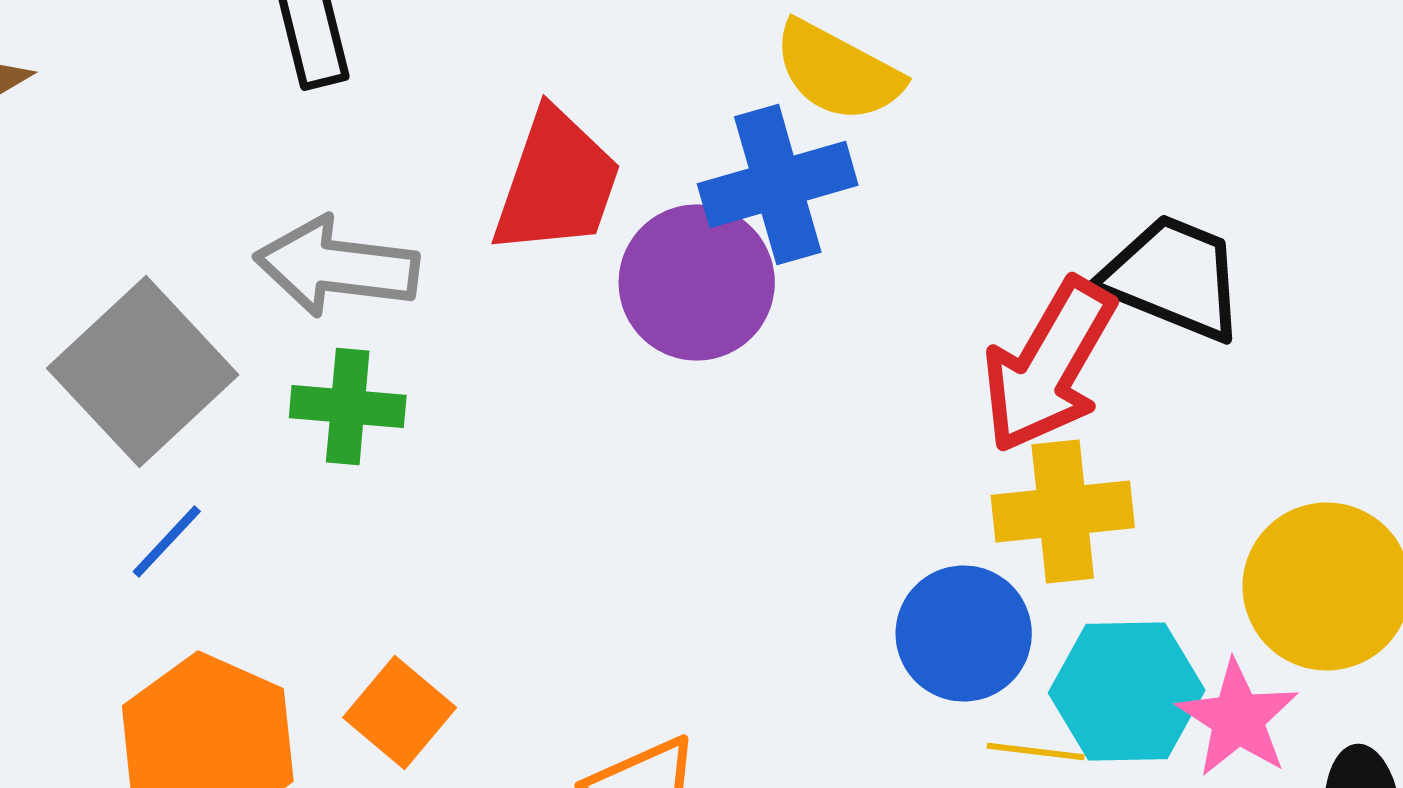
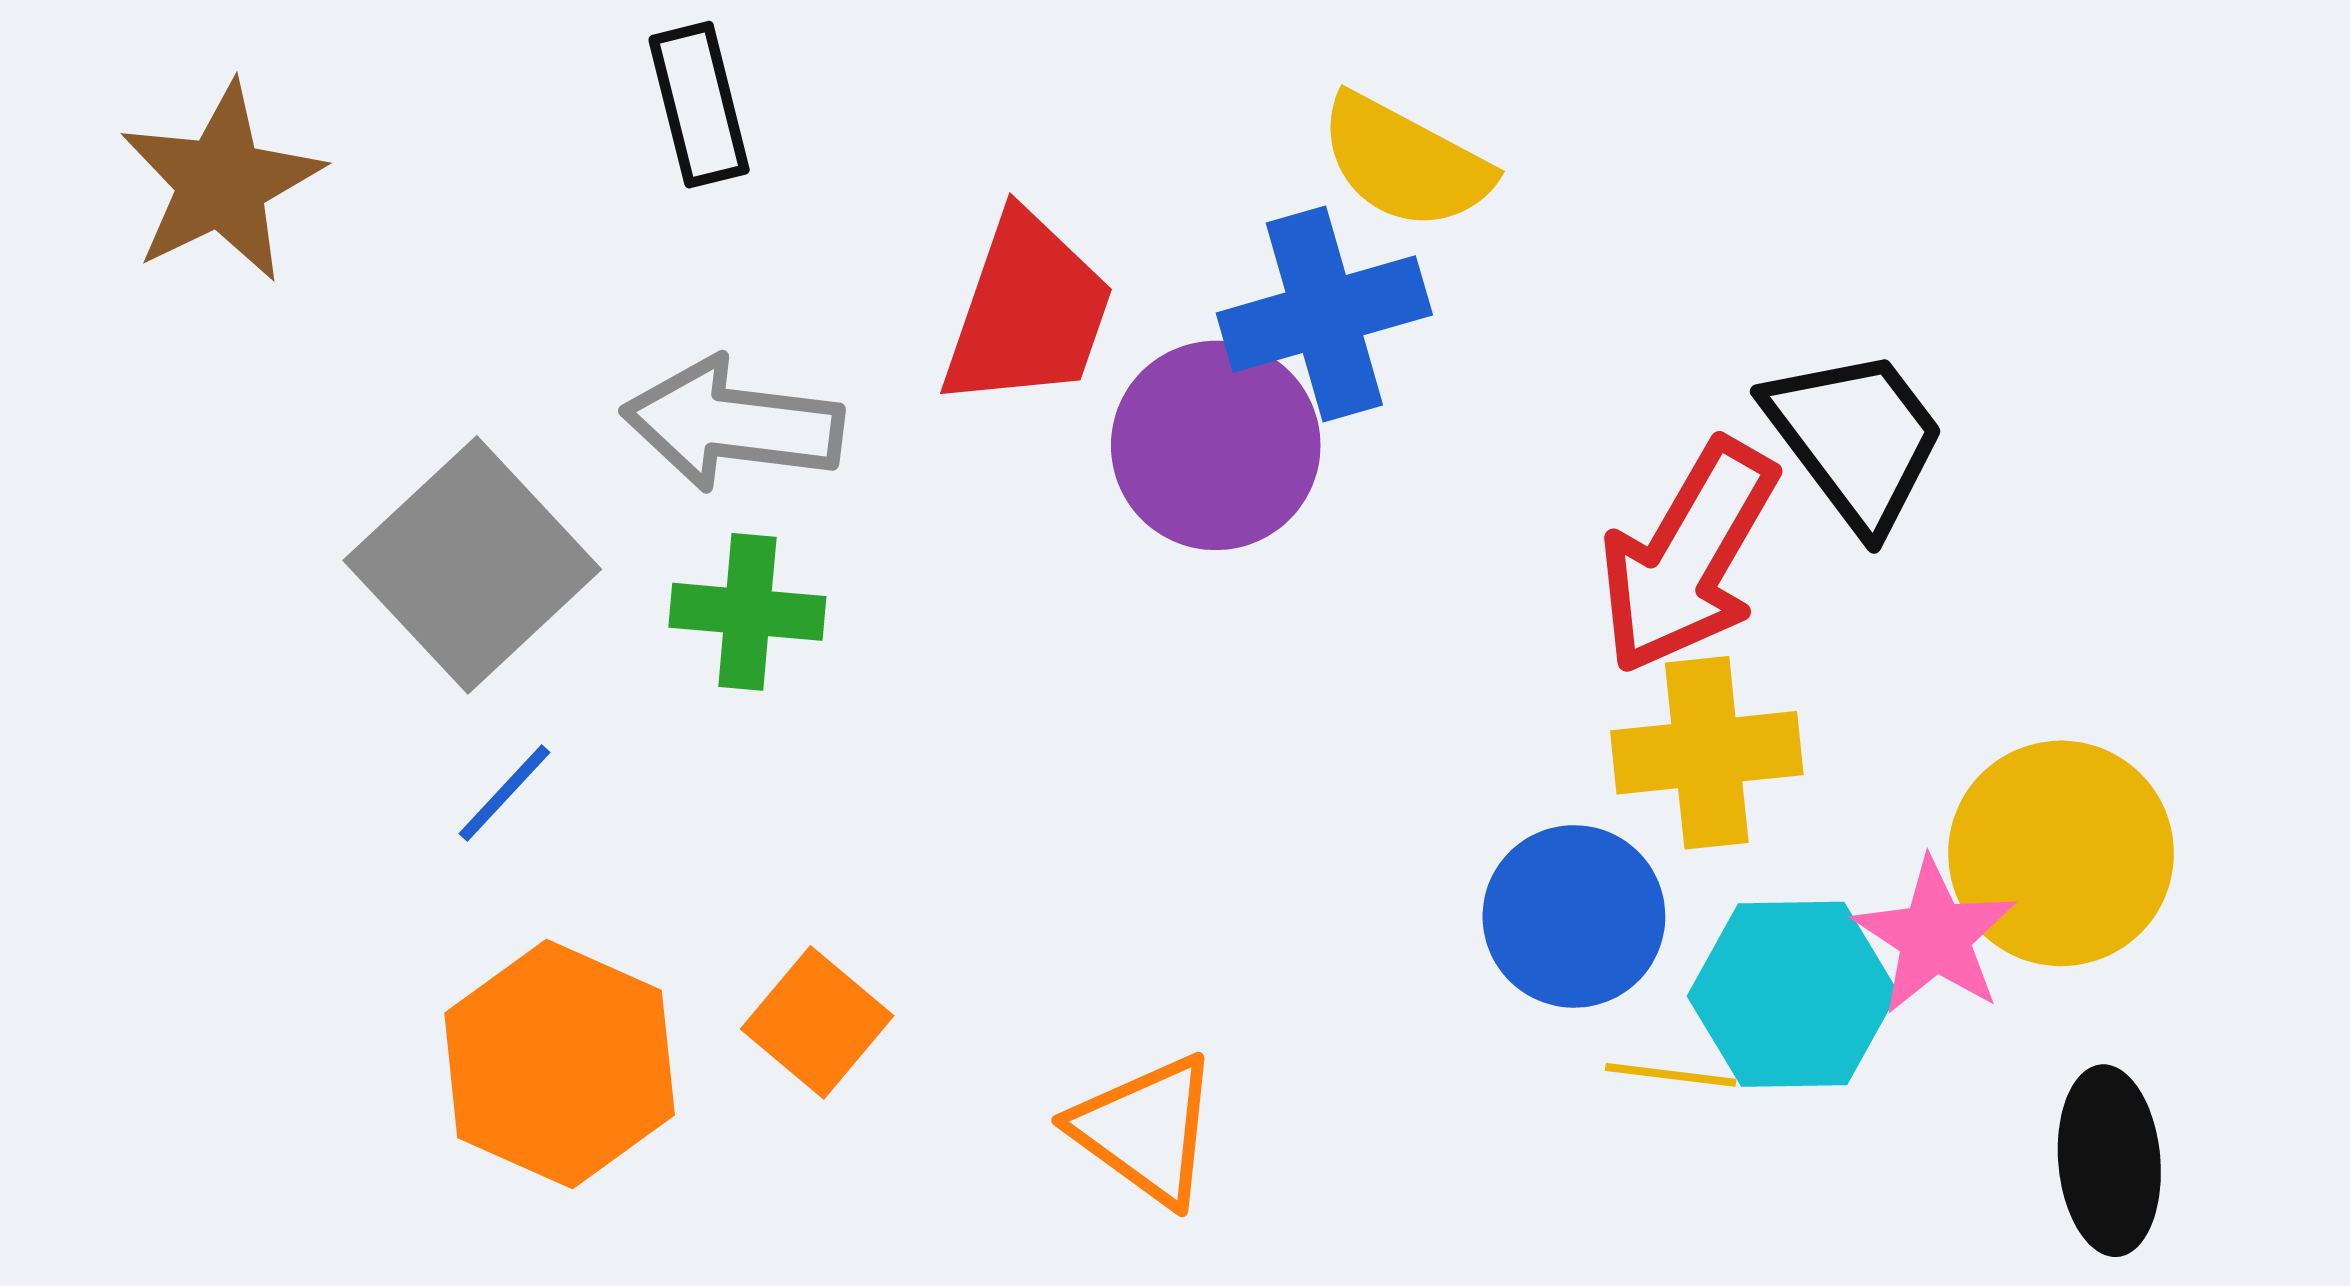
black trapezoid: (1174, 278) -> (1856, 439), turned 31
pink star: (1238, 718) -> (1935, 937), moved

